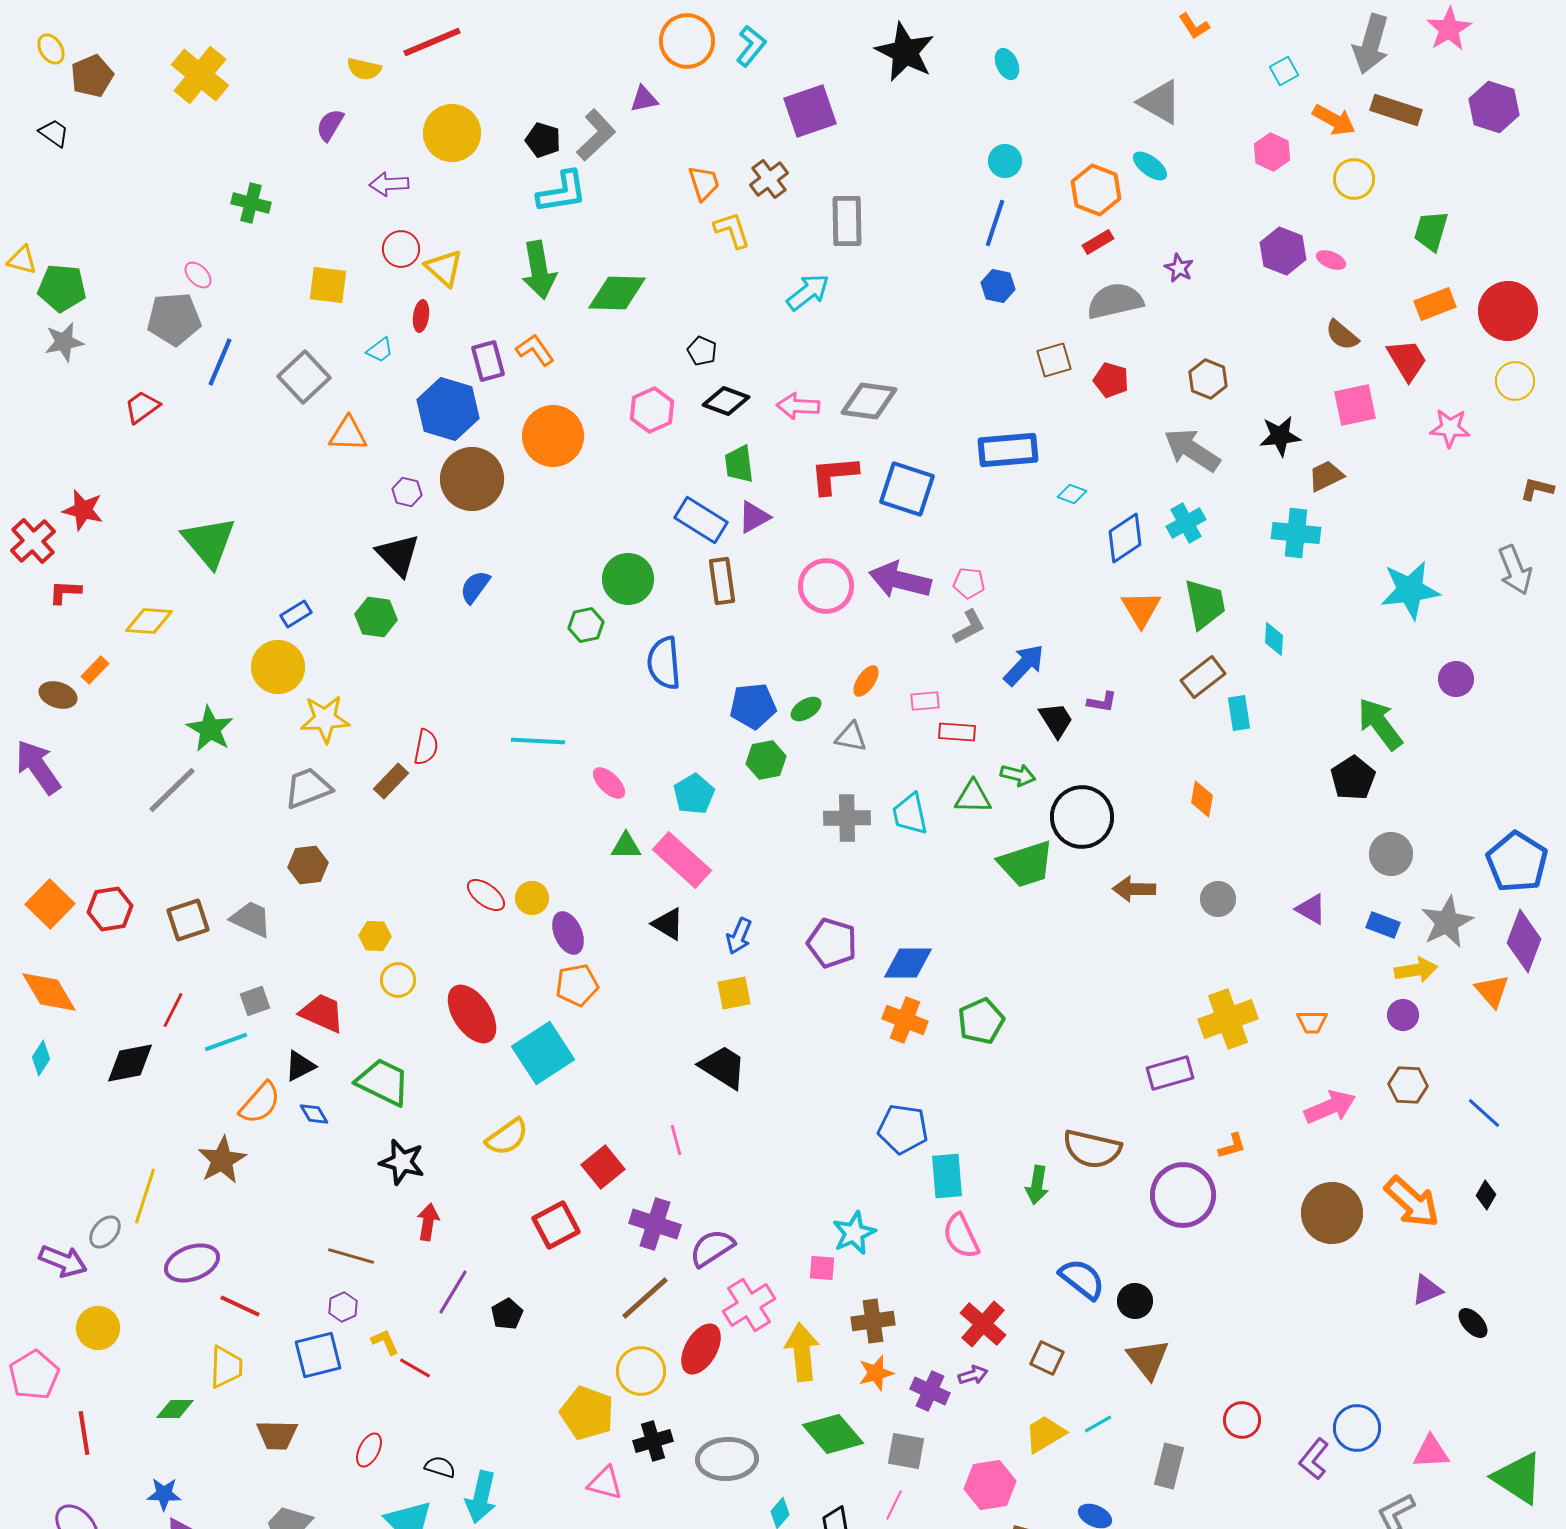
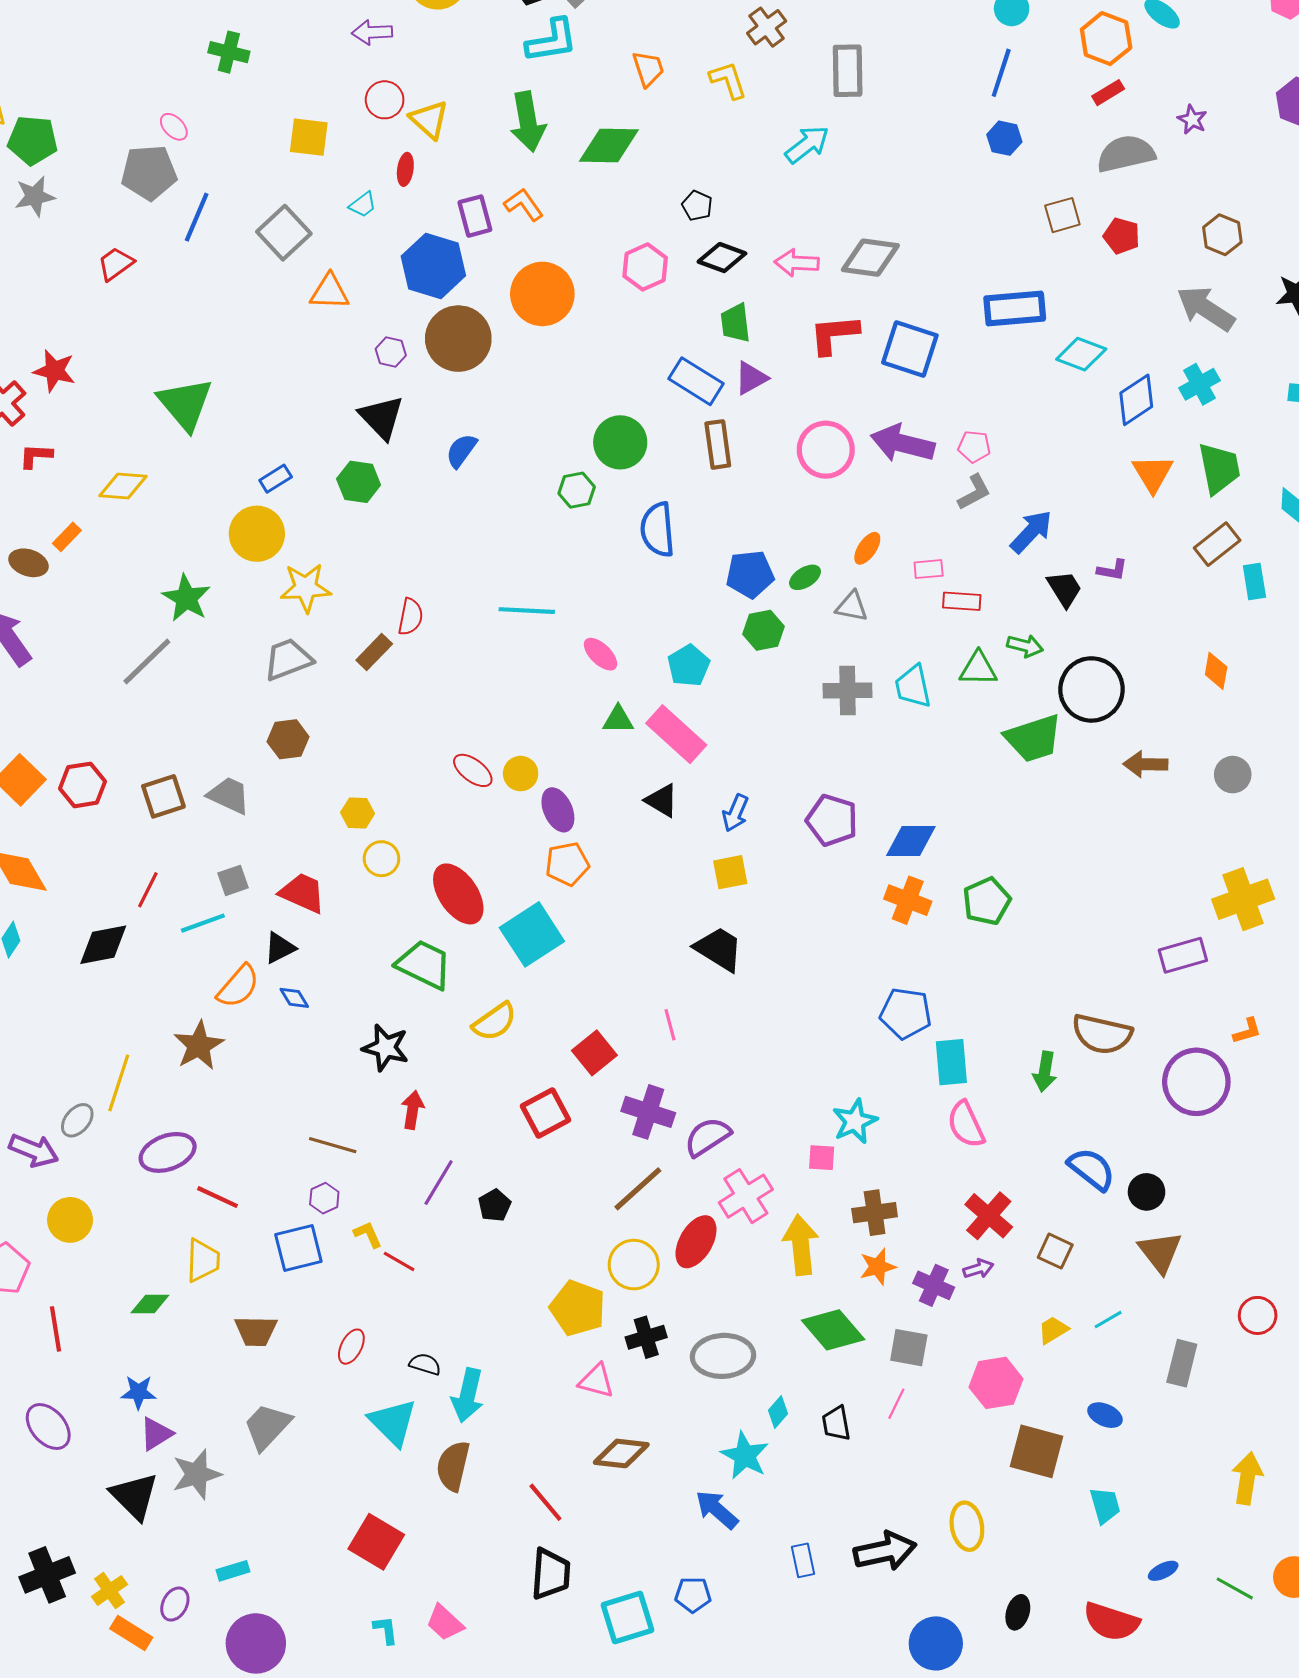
orange trapezoid: (704, 183) -> (648, 69), moved
cyan diamond: (1072, 494) -> (1081, 354), size x1.6
green trapezoid: (383, 1082) -> (424, 965), moved
yellow trapezoid: (1045, 1434) -> (1053, 1330), size x0.7

